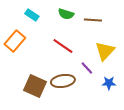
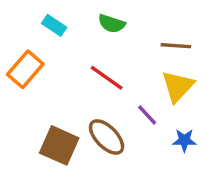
brown line: (93, 20) -> (176, 46), moved
brown ellipse: (63, 81) -> (107, 137), turned 55

